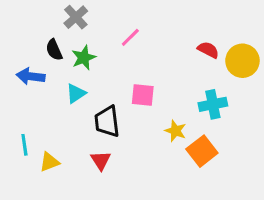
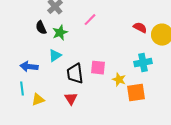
blue arrow: (31, 76) -> (29, 67), moved
pink square: (143, 95) -> (98, 68), moved
orange square: (202, 151) -> (136, 93), turned 30

